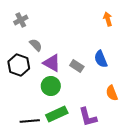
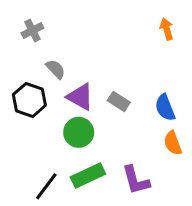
blue semicircle: (101, 59) -> (165, 108), moved
black line: (30, 121) -> (46, 186), turned -48

